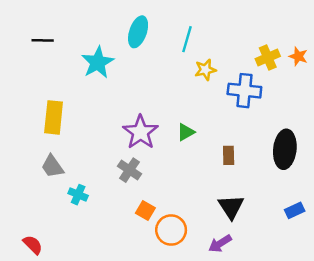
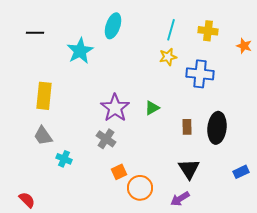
cyan line: (187, 39) -> (171, 30), moved
yellow cross: (268, 58) -> (208, 31), moved, turned 30
black ellipse: (285, 149) -> (217, 128), moved
orange square: (145, 210) -> (119, 172), turned 35

